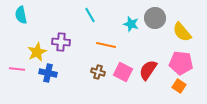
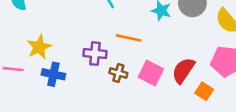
purple cross: (61, 42) -> (95, 54), moved
orange square: (179, 86) -> (204, 91), moved

